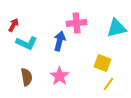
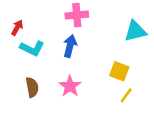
pink cross: (77, 23) -> (77, 15), moved

